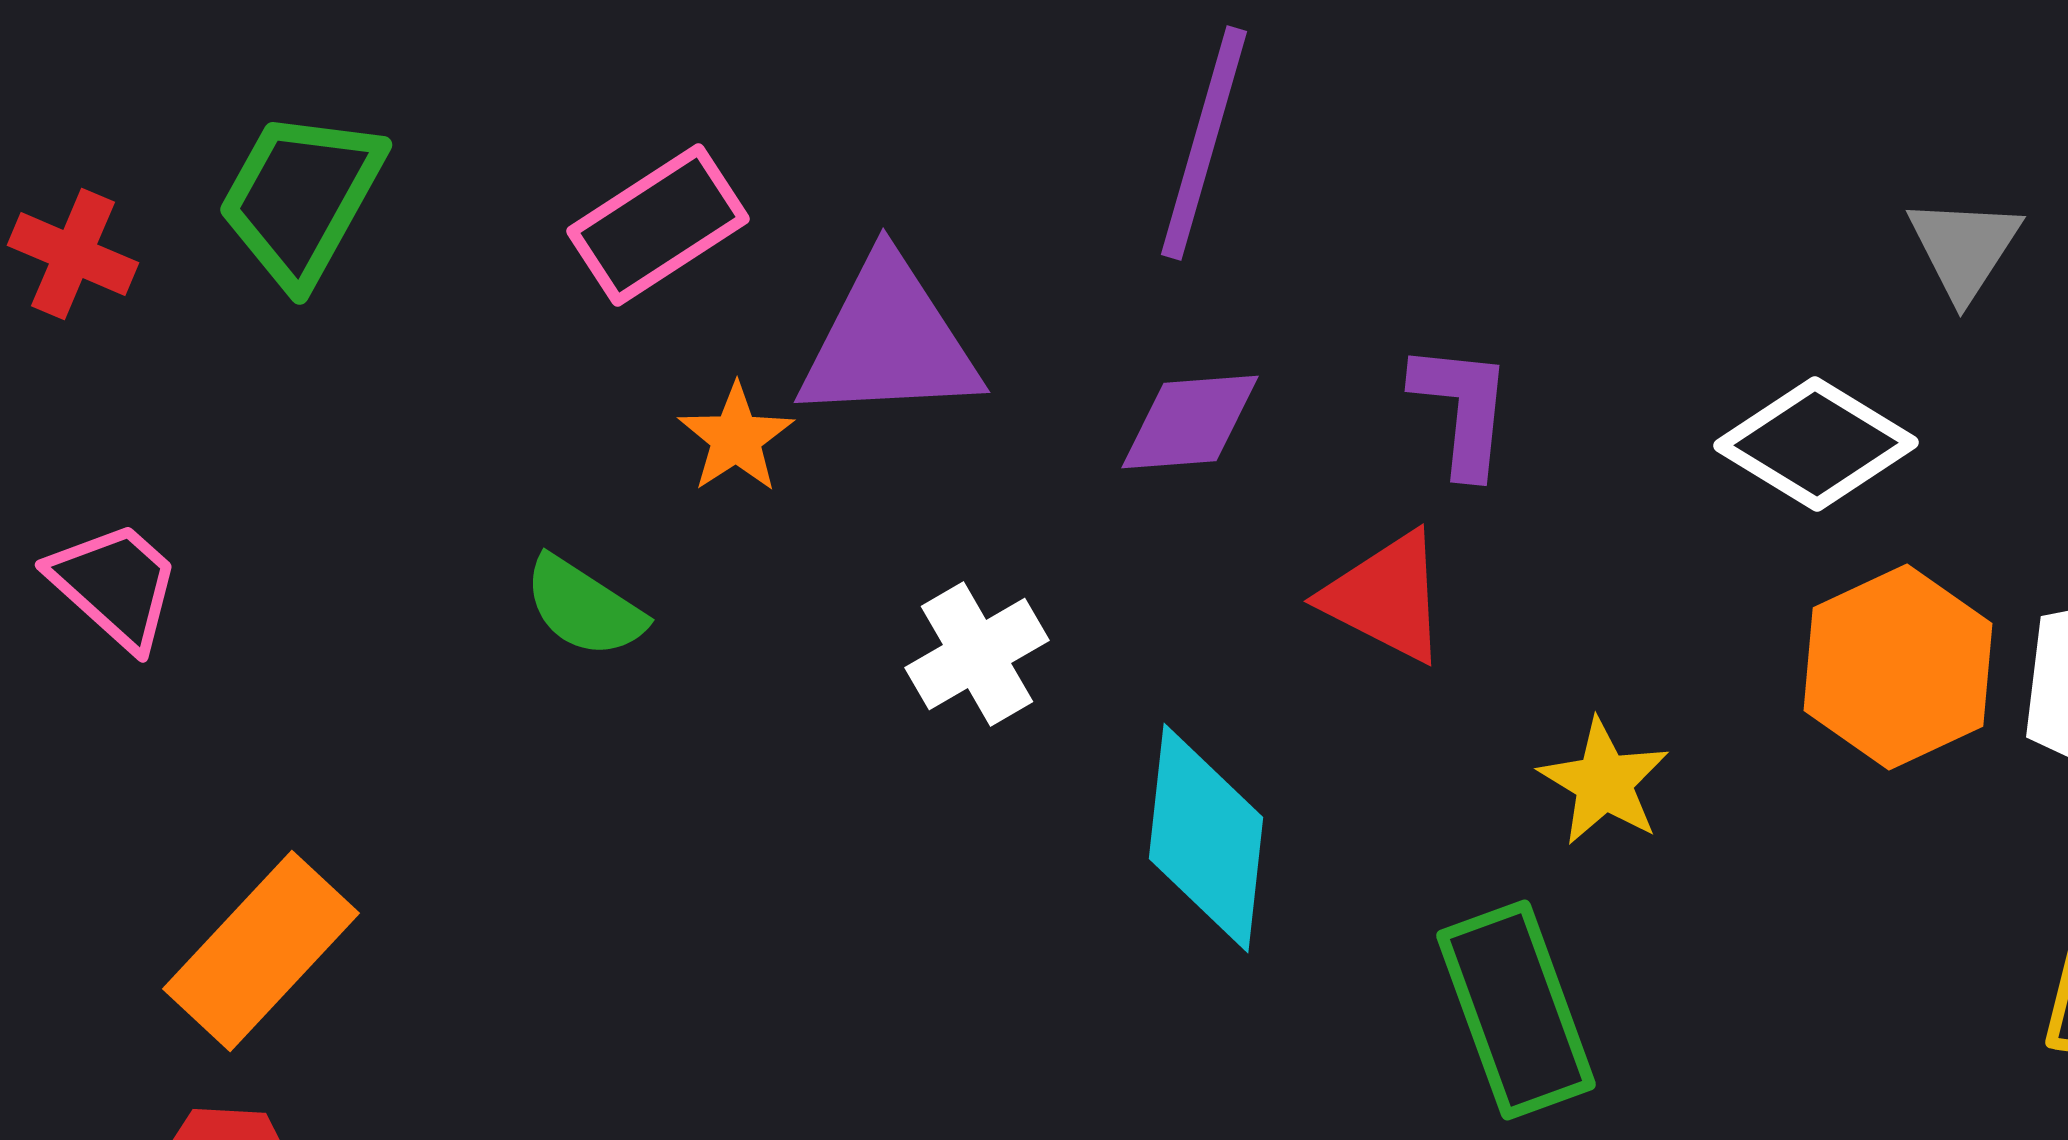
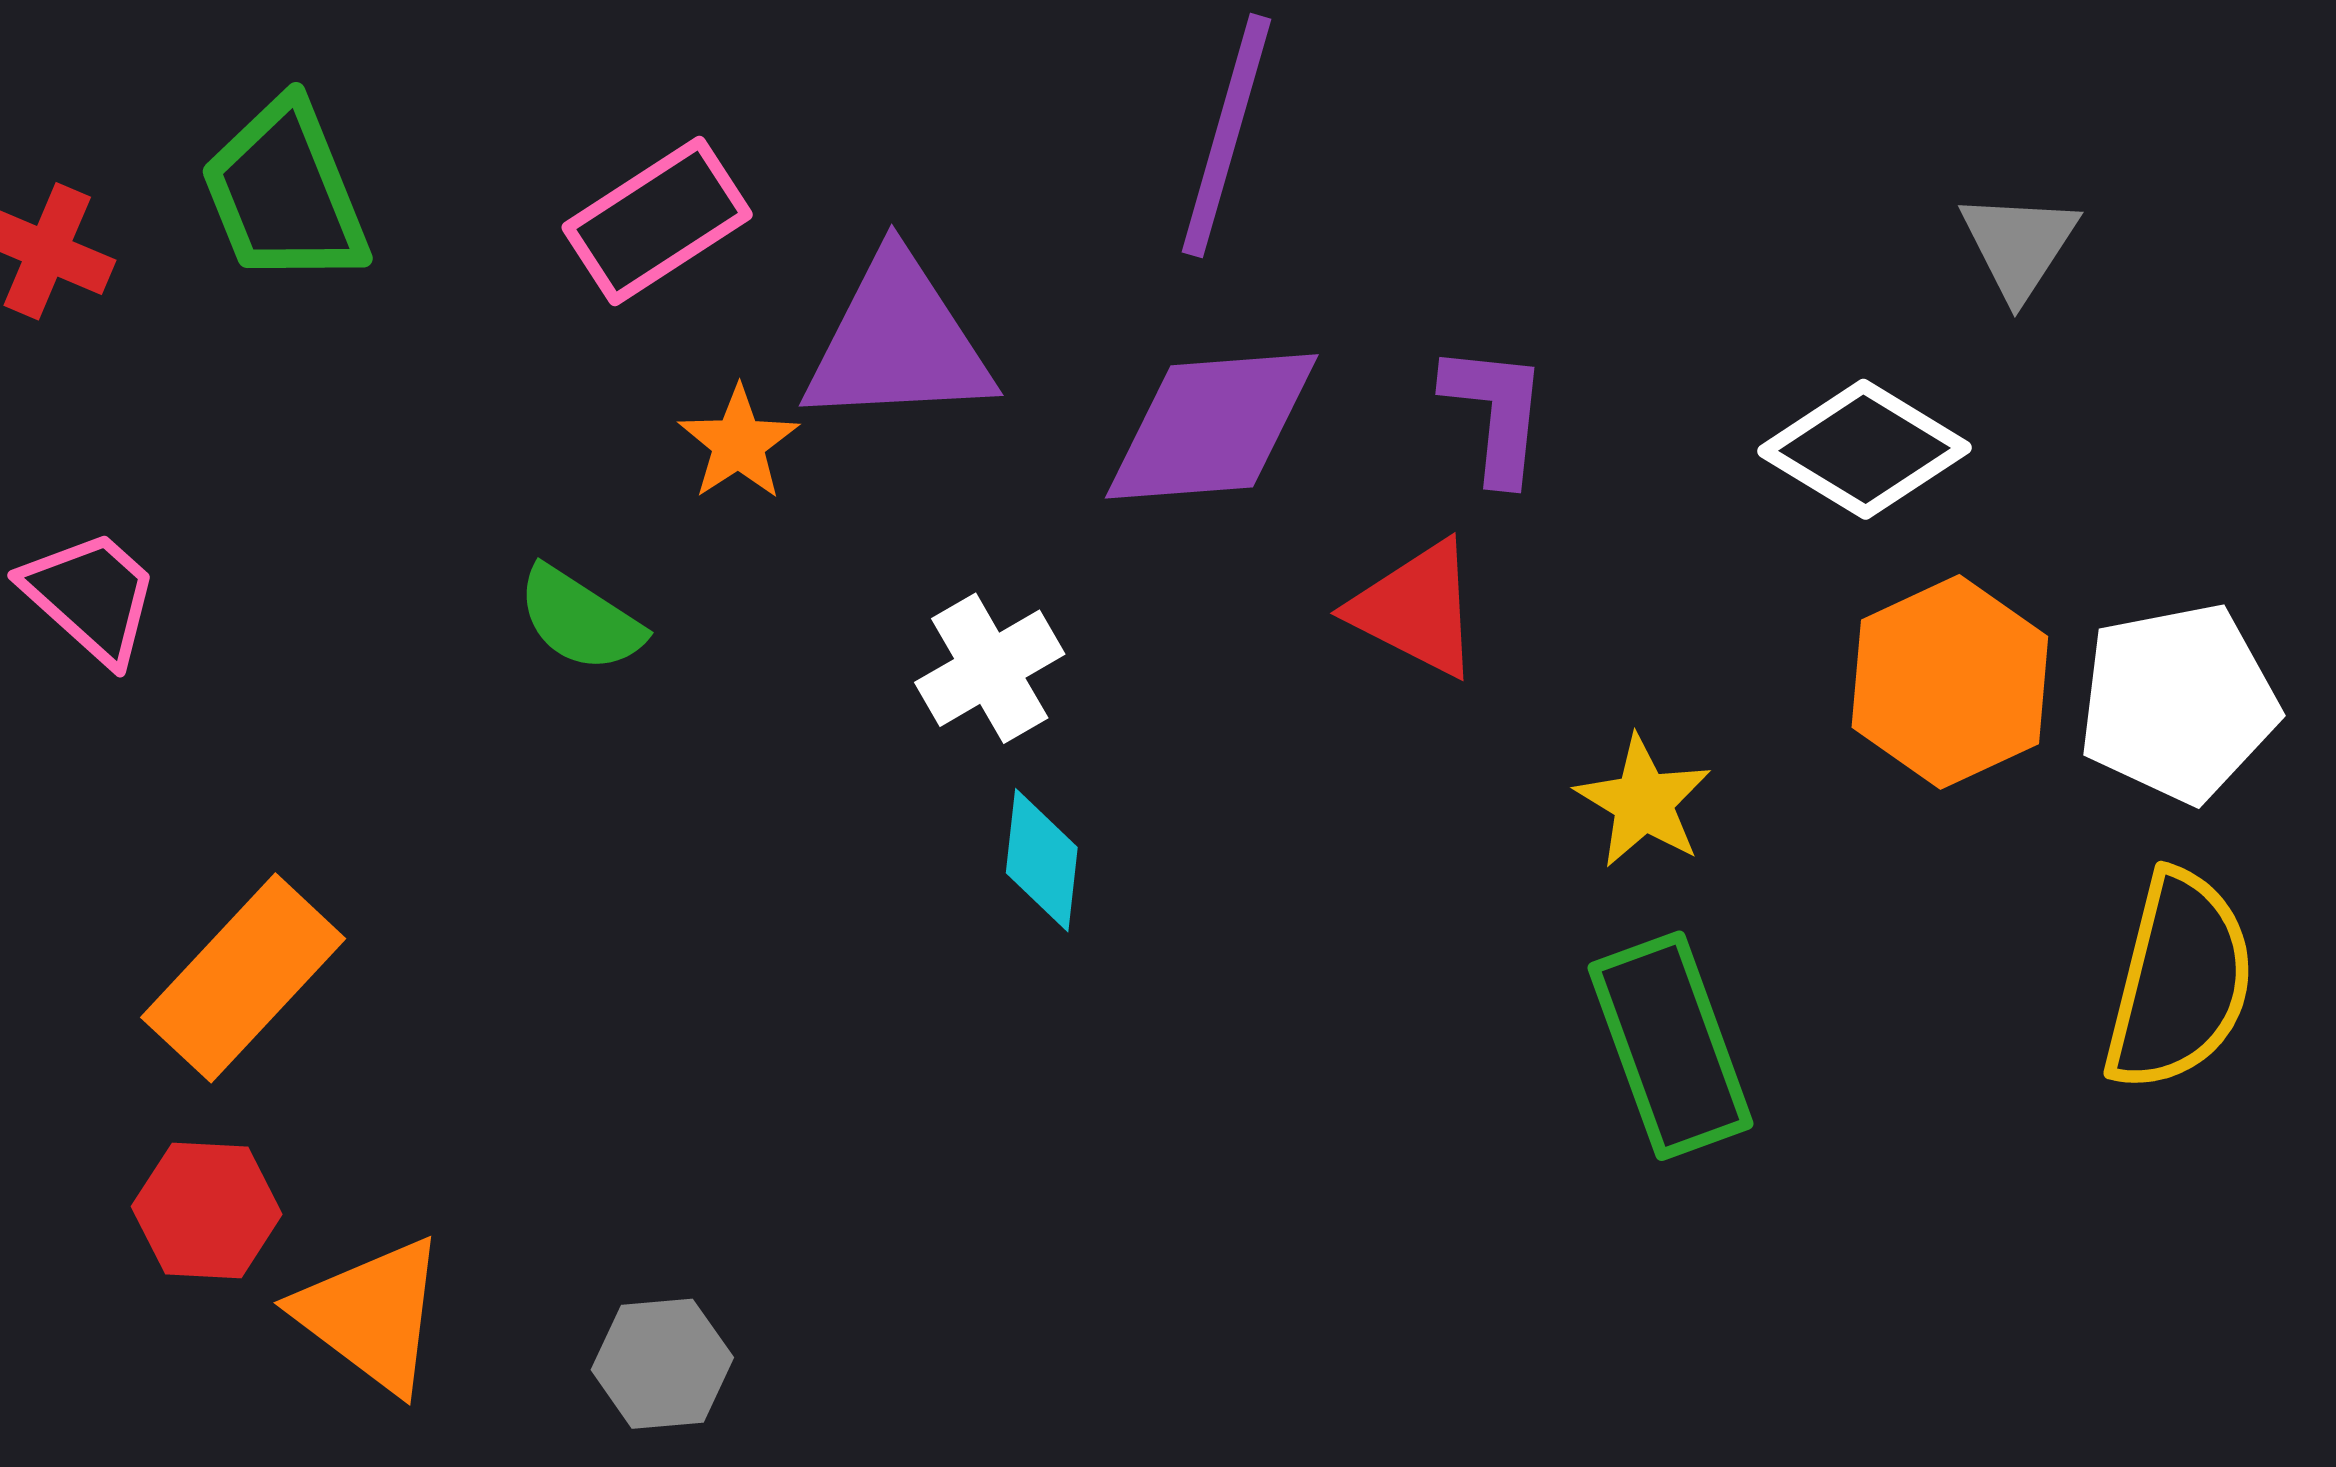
green trapezoid: (301, 198) -> (285, 193), turned -51
purple diamond: (1190, 422) -> (1212, 426), size x1.5
cyan diamond: (1206, 838) -> (1042, 860), moved, size x0.6
green rectangle: (1516, 1010) -> (1671, 1046), moved

